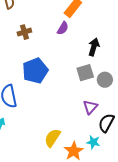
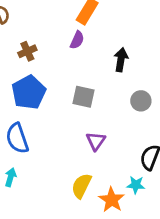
blue pentagon: (35, 71) -> (29, 92), moved
gray square: (85, 73) -> (84, 97), moved, turned 36
purple triangle: (90, 107) -> (96, 141), moved

